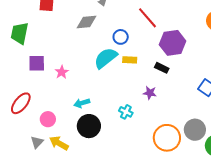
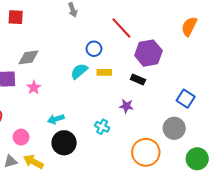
gray diamond: (87, 22) -> (29, 57), moved
cyan semicircle: (106, 58) -> (79, 71), size x0.7
gray circle: (195, 130) -> (174, 128), moved
gray triangle: (37, 142) -> (10, 161), turned 32

